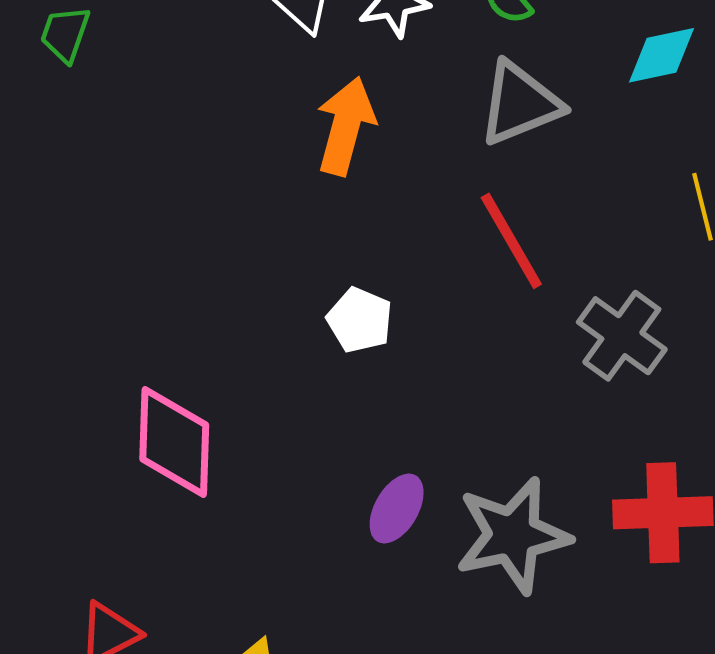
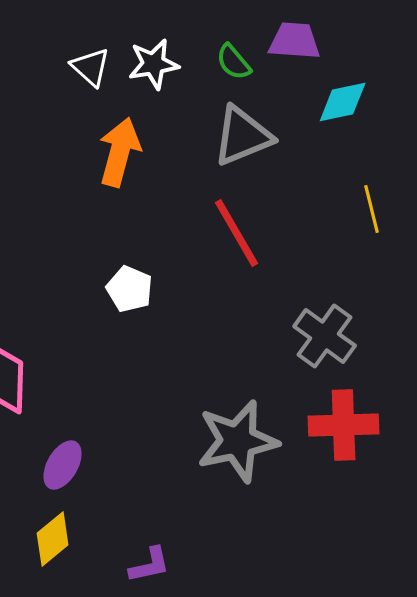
gray cross: (622, 336) -> (325, 336), moved
purple ellipse: (397, 508) -> (63, 465), moved

